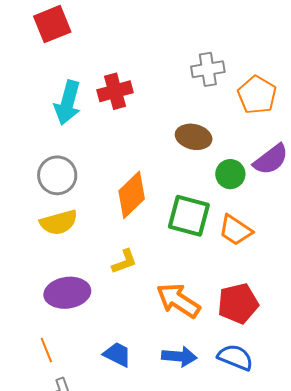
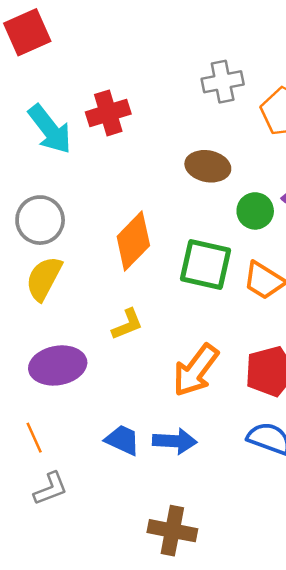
cyan arrow: (68, 103) -> (50, 129), turned -51
yellow semicircle: (59, 222) -> (44, 278), turned 135
orange arrow: (178, 300) -> (196, 370), turned -84
blue arrow: (179, 356) -> (175, 441), moved

